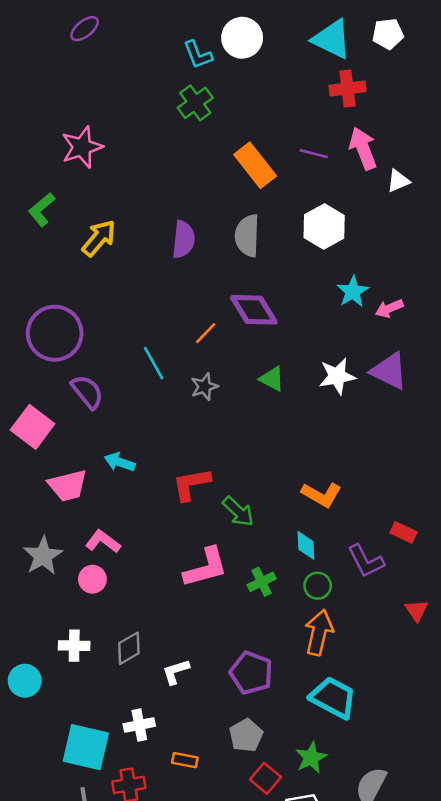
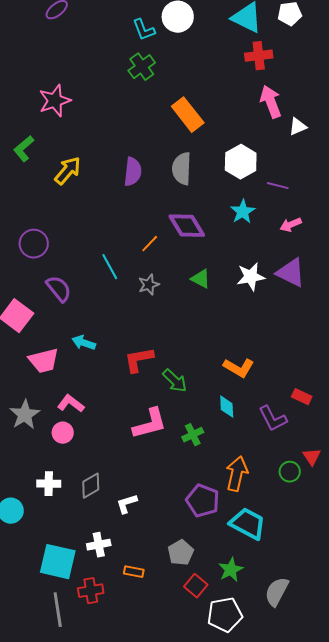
purple line: (314, 154) -> (278, 186), moved
cyan star: (353, 292) -> (243, 212), moved
purple circle: (55, 333) -> (34, 244), size x0.7
green circle: (318, 586) -> (290, 472), moved
purple pentagon: (251, 673) -> (203, 501), moved

